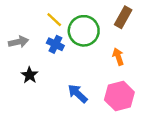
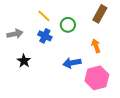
green circle: (84, 31) -> (68, 25), size x0.6
blue arrow: (78, 94) -> (72, 63), moved, turned -54

